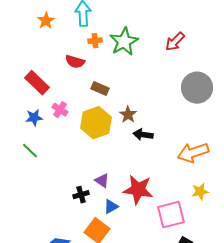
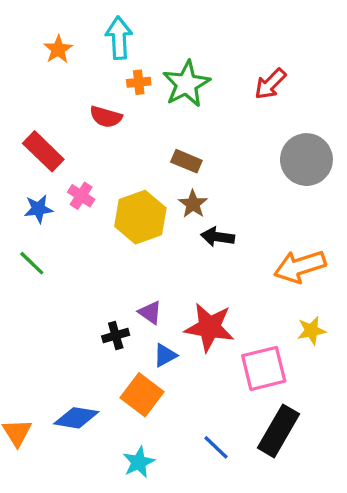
brown rectangle: (100, 89) -> (186, 161), moved

